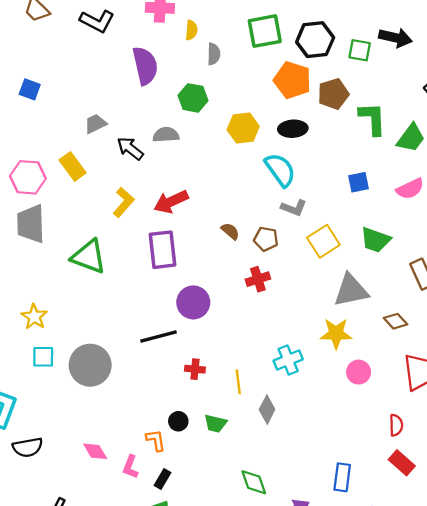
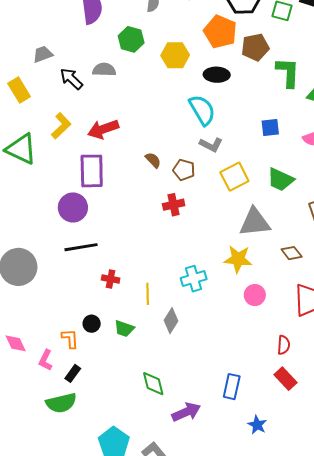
yellow hexagon: (243, 128) -> (175, 55), moved
green triangle: (89, 257) -> (21, 149), moved
purple circle: (193, 302) -> (73, 207), moved

